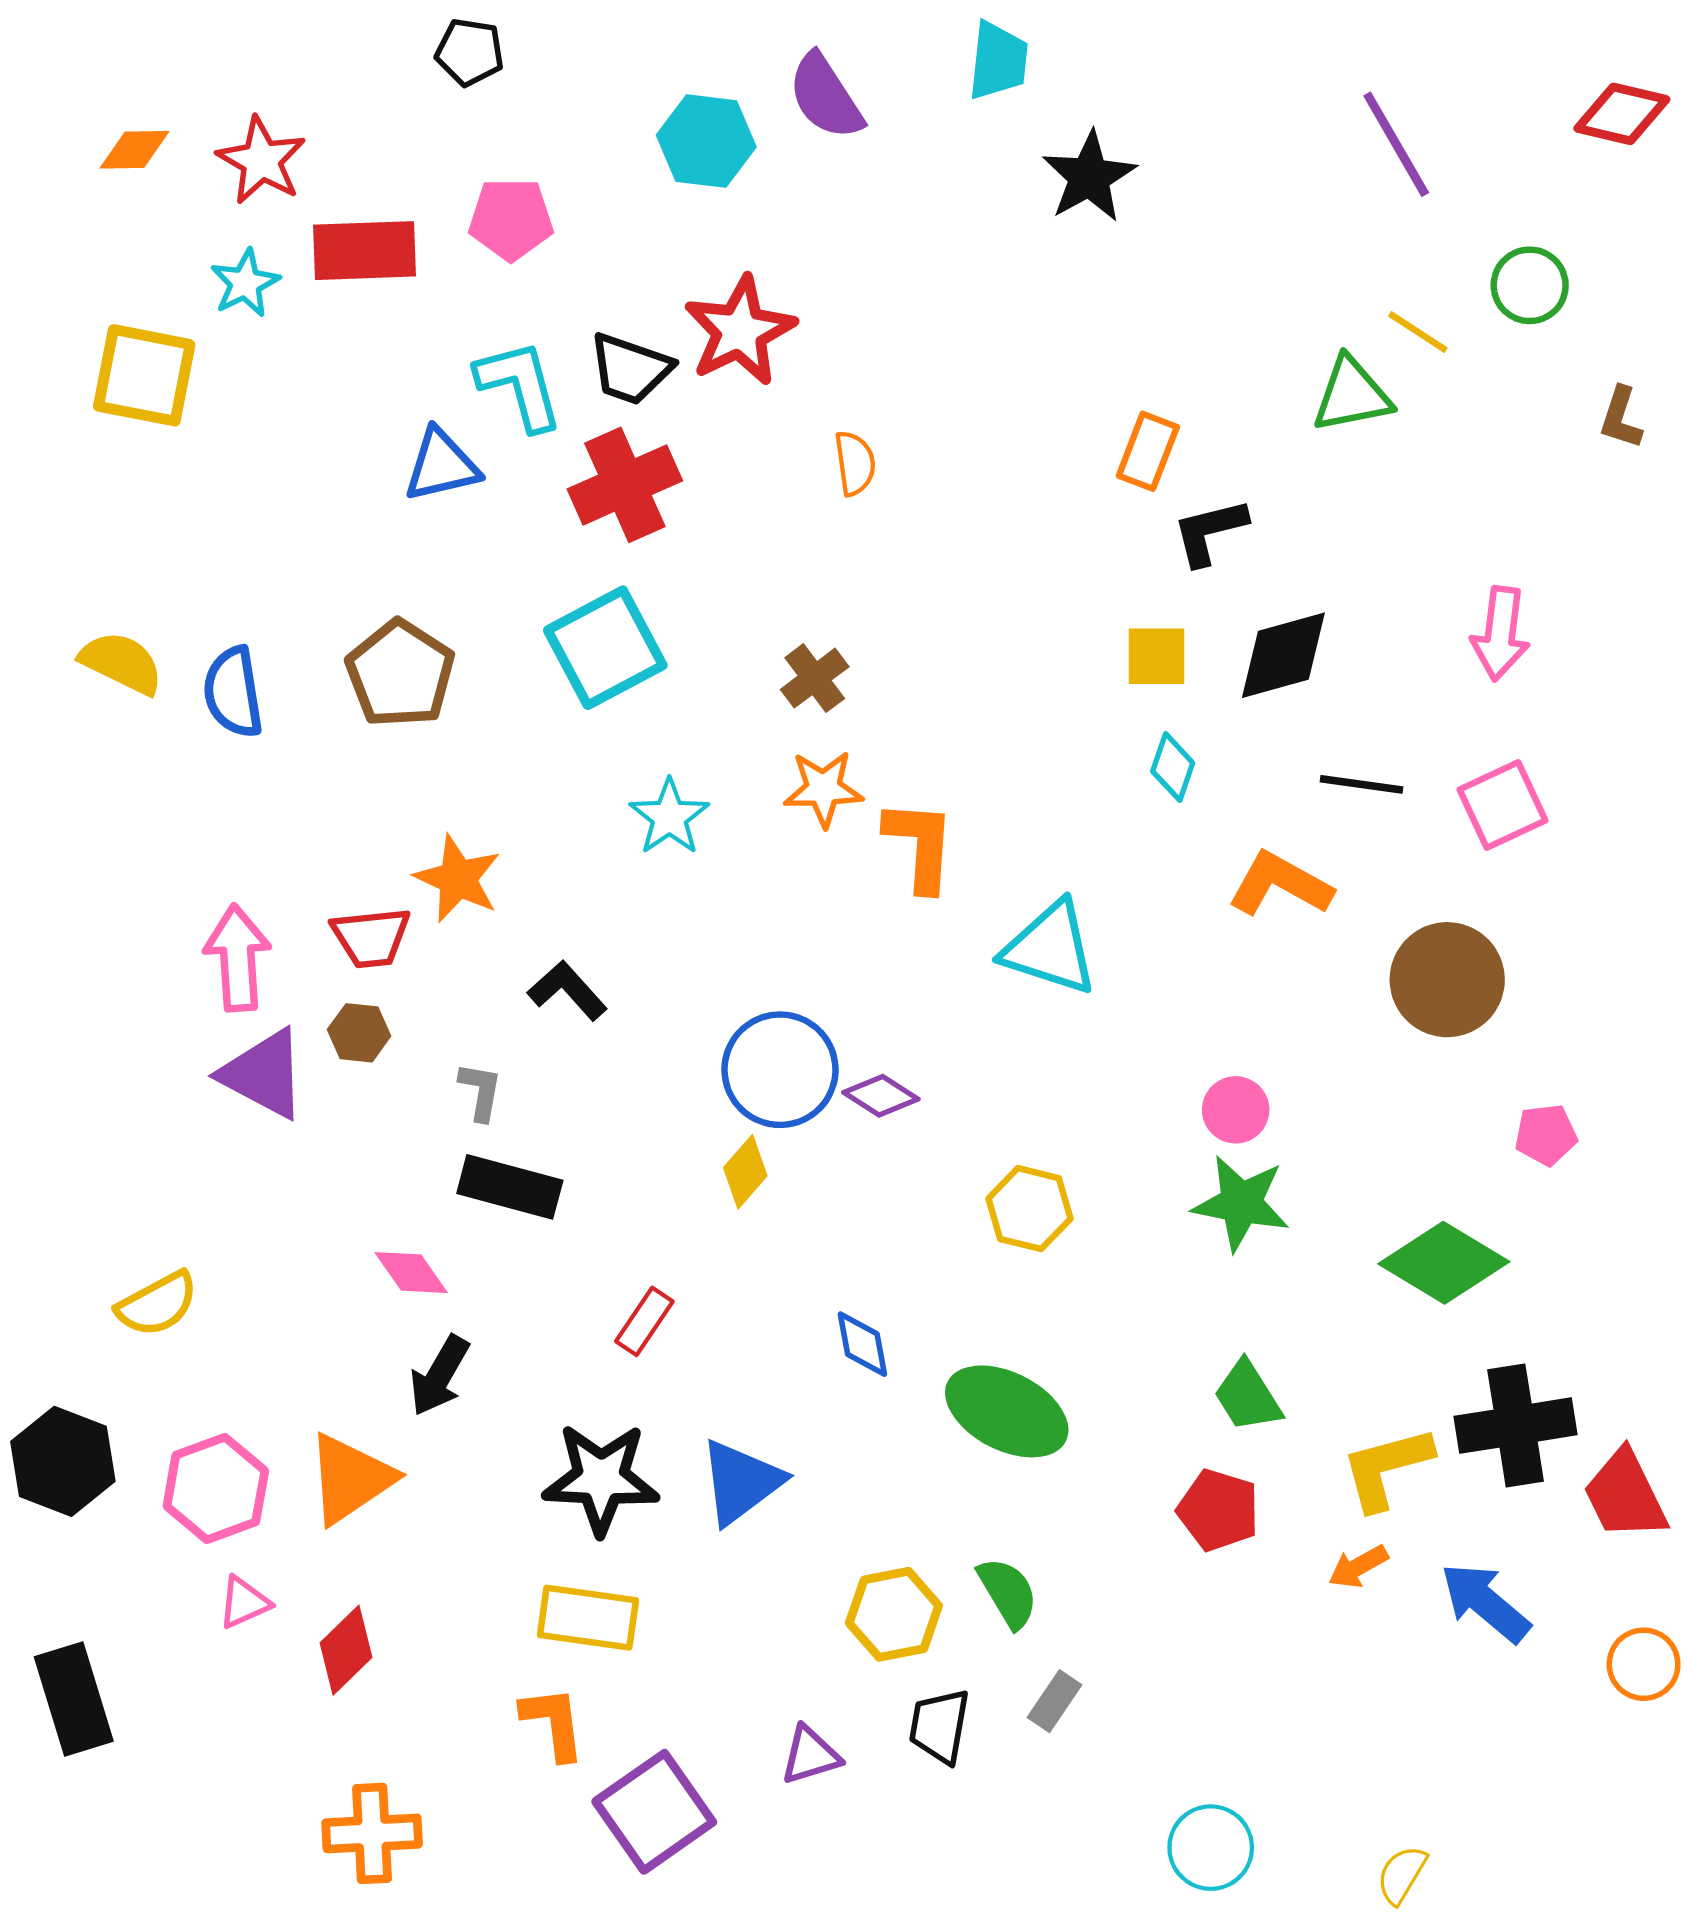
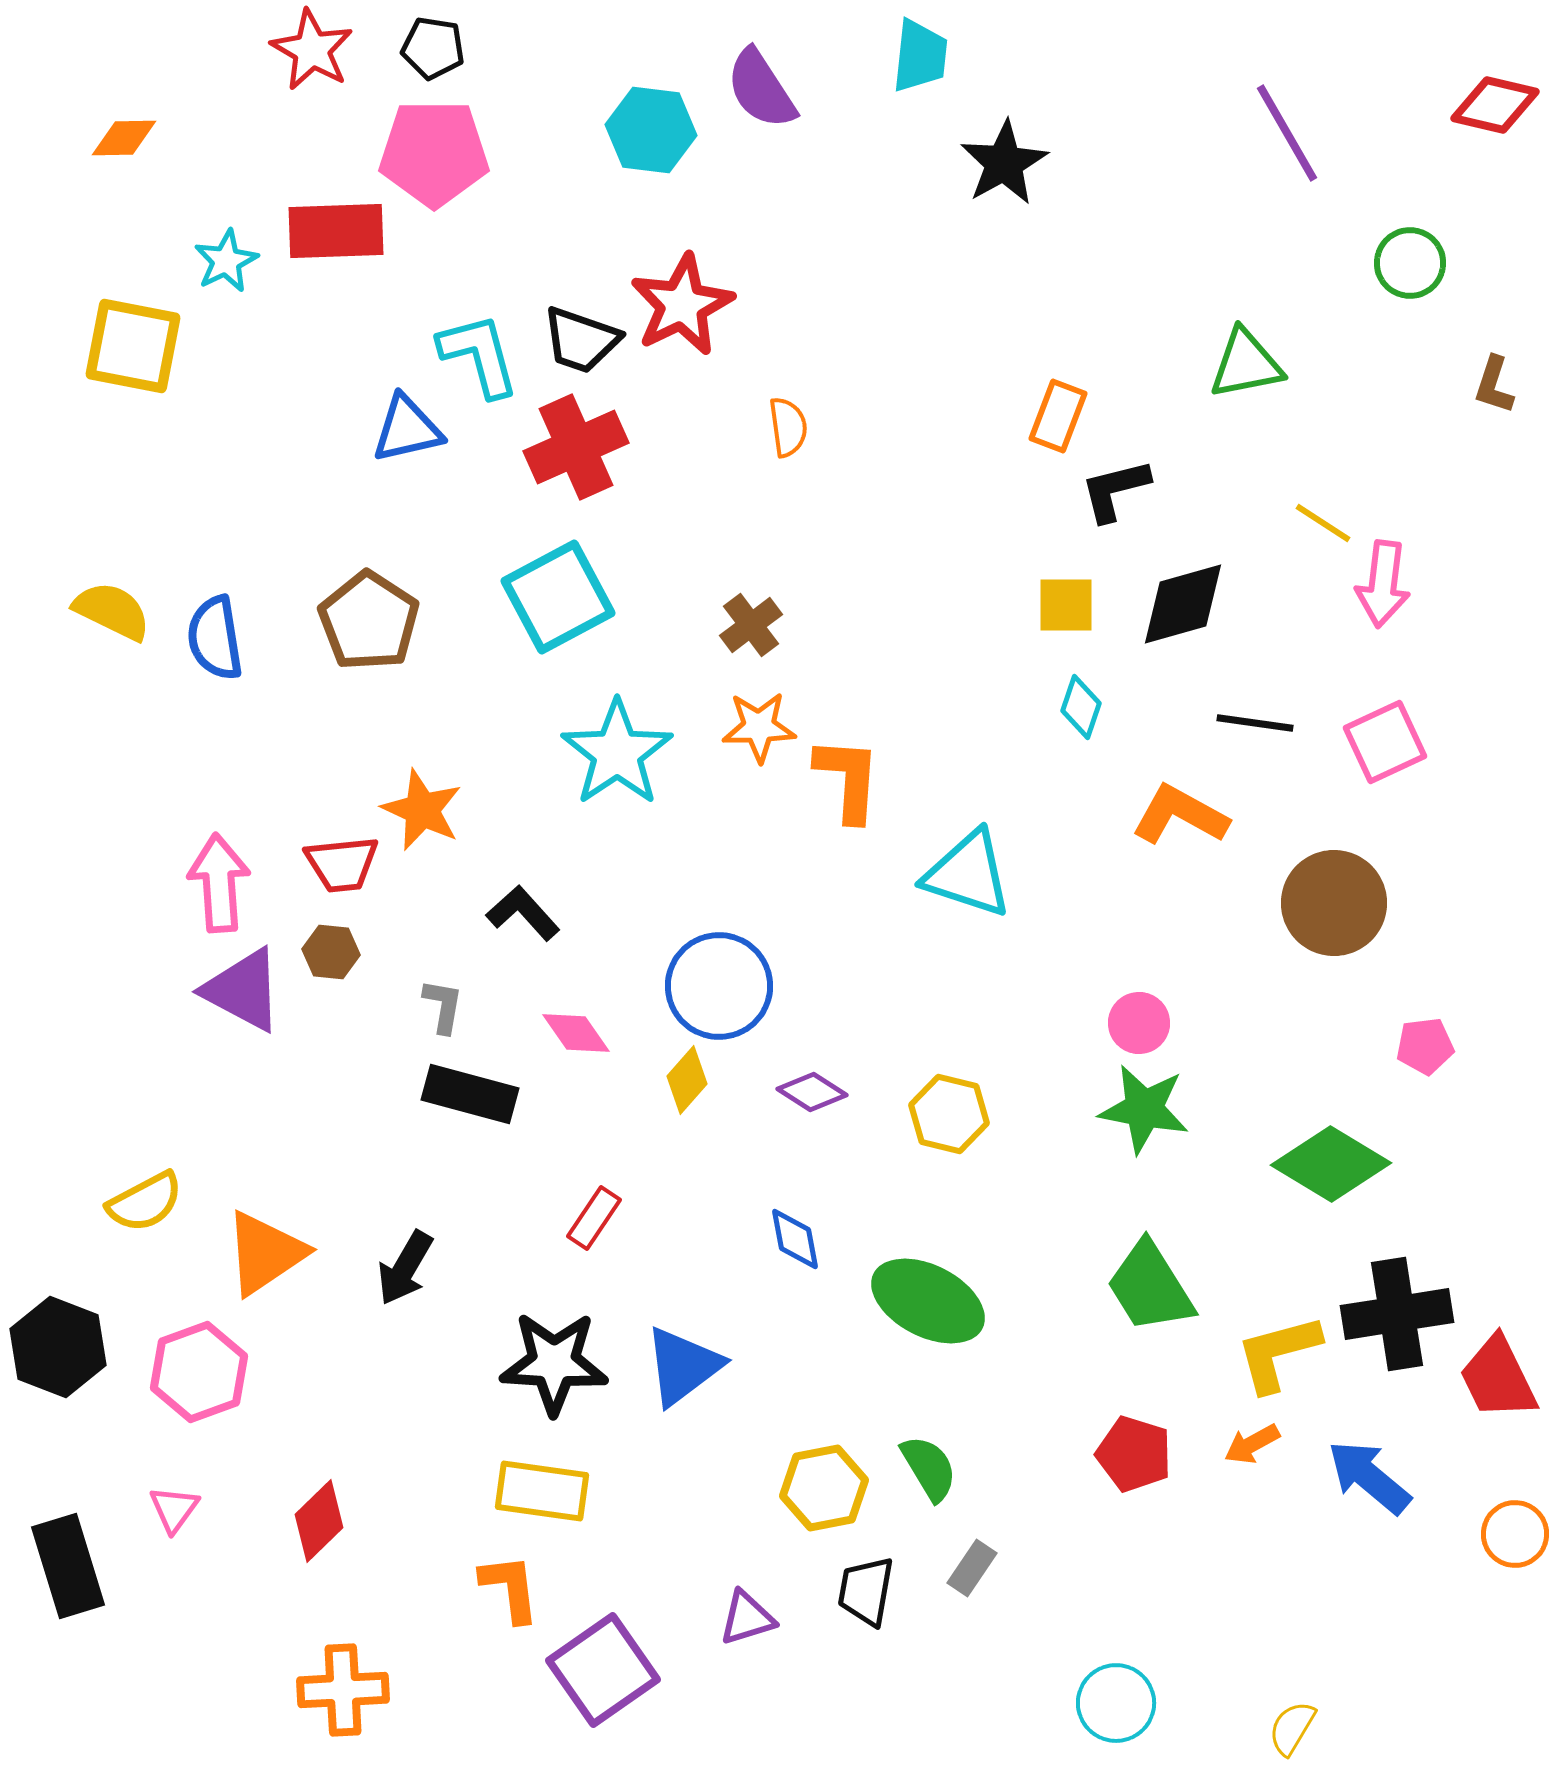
red star: (261, 161) -> (312, 50), moved
pink pentagon: (511, 219) -> (434, 153), moved, size x1.4
yellow line: (1418, 332) -> (1323, 523), moved
cyan star: (669, 817) -> (617, 753), size x1.5
purple diamond: (881, 1096) -> (812, 1092), moved
pink diamond: (411, 1273) -> (576, 1033), moved
green trapezoid: (1248, 1396) -> (1150, 1287), size x1.4
orange triangle: (350, 1479) -> (265, 1253), moved
red pentagon: (1218, 1510) -> (1134, 1454), moved
pink triangle: (244, 1602) -> (174, 1509), moved, turned -30

